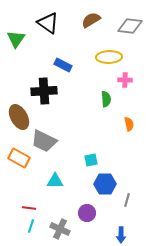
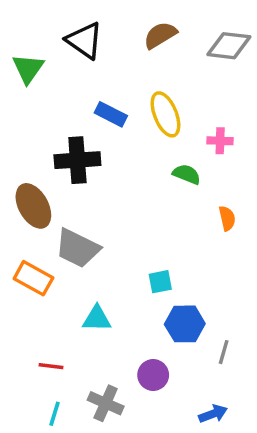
yellow ellipse: (109, 57) -> (165, 114), moved, turned 70
green semicircle: (106, 99) -> (187, 174), turned -63
cyan line: (31, 226) -> (55, 414), moved
blue arrow: (121, 235) -> (213, 414), turned -112

